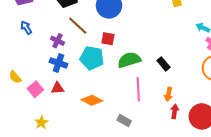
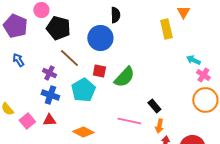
cyan pentagon: (92, 58) -> (83, 90), turned 30
green semicircle: (129, 60) -> (124, 77), moved, turned 150
black rectangle: (163, 64) -> (154, 106), moved
pink line: (138, 89) -> (129, 121), turned -75

